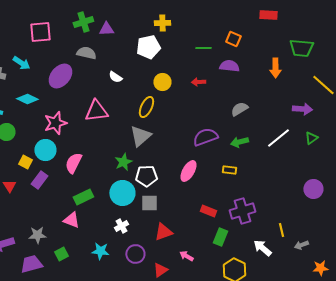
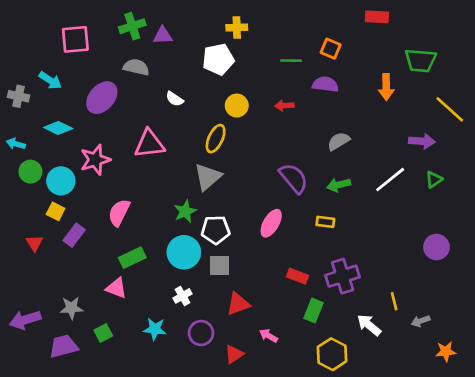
purple semicircle: (205, 137) -> (294, 178), turned 70
cyan circle: (45, 150) -> (61, 181), moved

